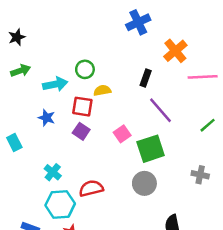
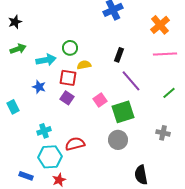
orange cross: (175, 51) -> (160, 25), moved
cyan cross: (53, 172) -> (44, 131), turned 32

